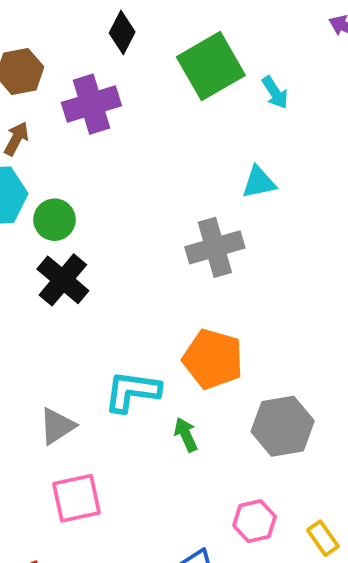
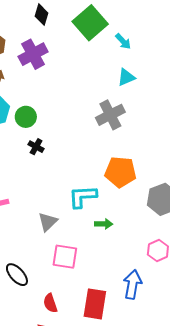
cyan arrow: (275, 93) -> (123, 41), moved
black cross: (63, 280) -> (36, 147), size x0.6
green arrow: (186, 435) -> (104, 224), moved, turned 126
pink square: (77, 498) -> (65, 257), turned 32

